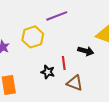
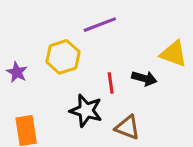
red line: (64, 63) -> (111, 83), moved
black star: (48, 72) -> (86, 111), size x1.5

